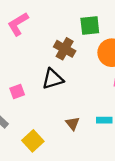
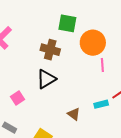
green square: (90, 26) -> (67, 23), turned 30

